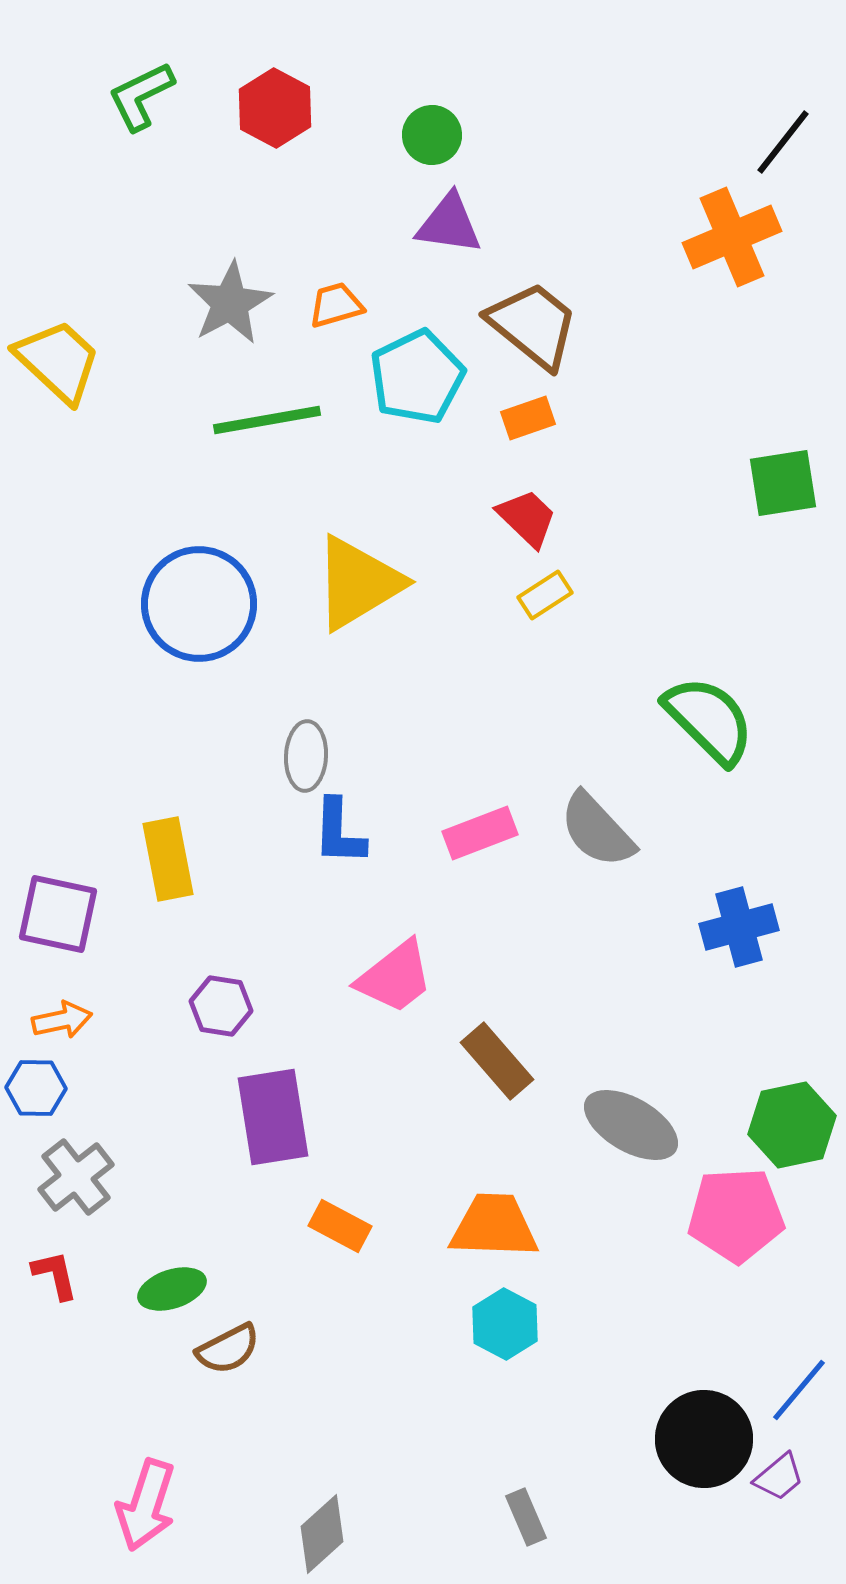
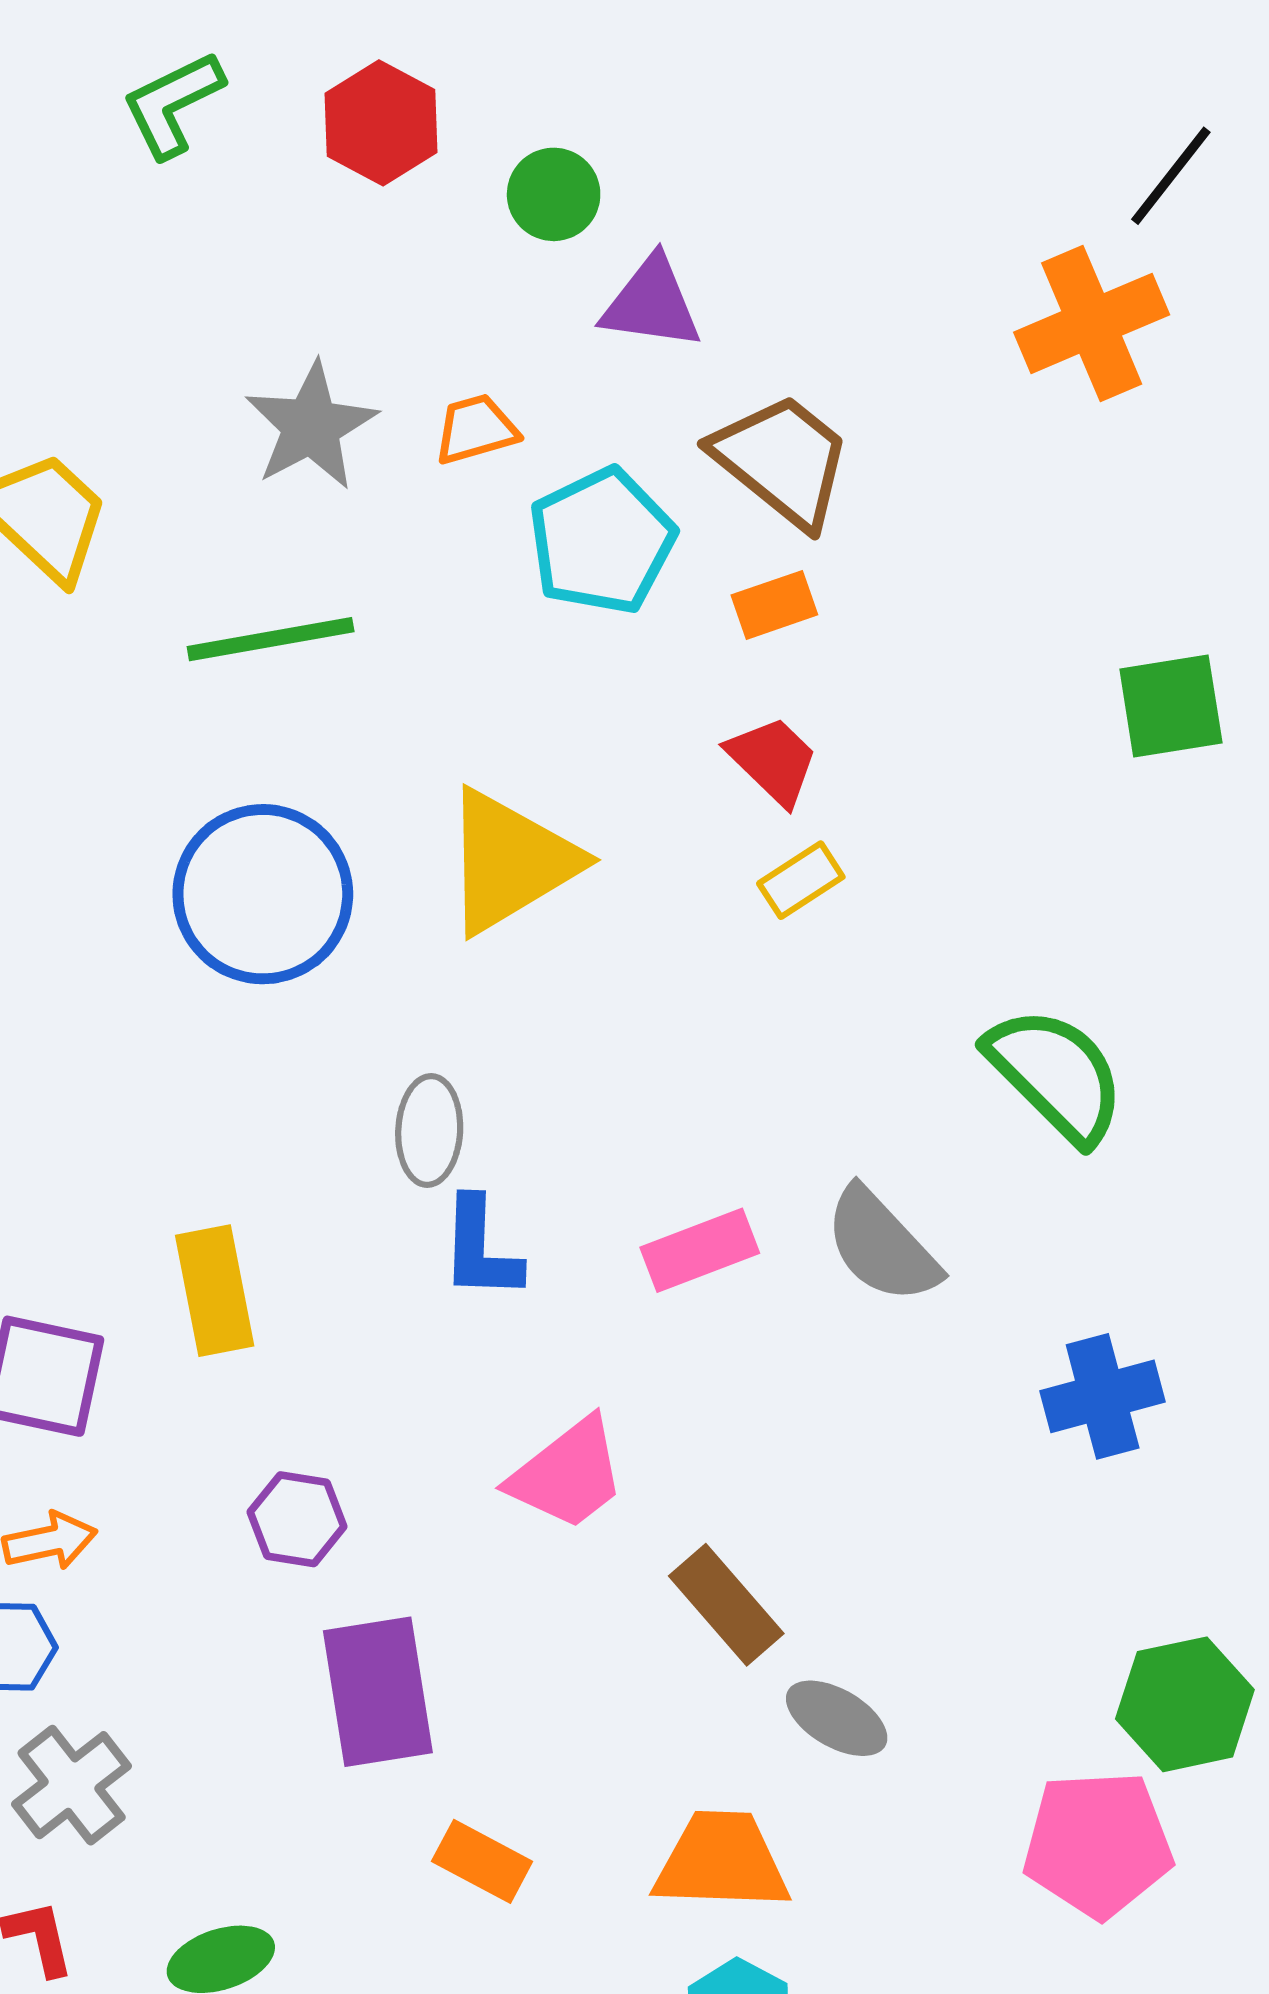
green circle: (432, 135) -> (554, 194), moved
green line: (267, 420) -> (271, 639), moved
gray ellipse: (631, 1125) -> (837, 1718), moved, size x0.7

